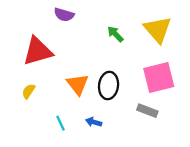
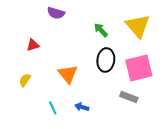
red triangle: (38, 51) -> (33, 45), size x0.5
black ellipse: (109, 85) -> (106, 60), moved

